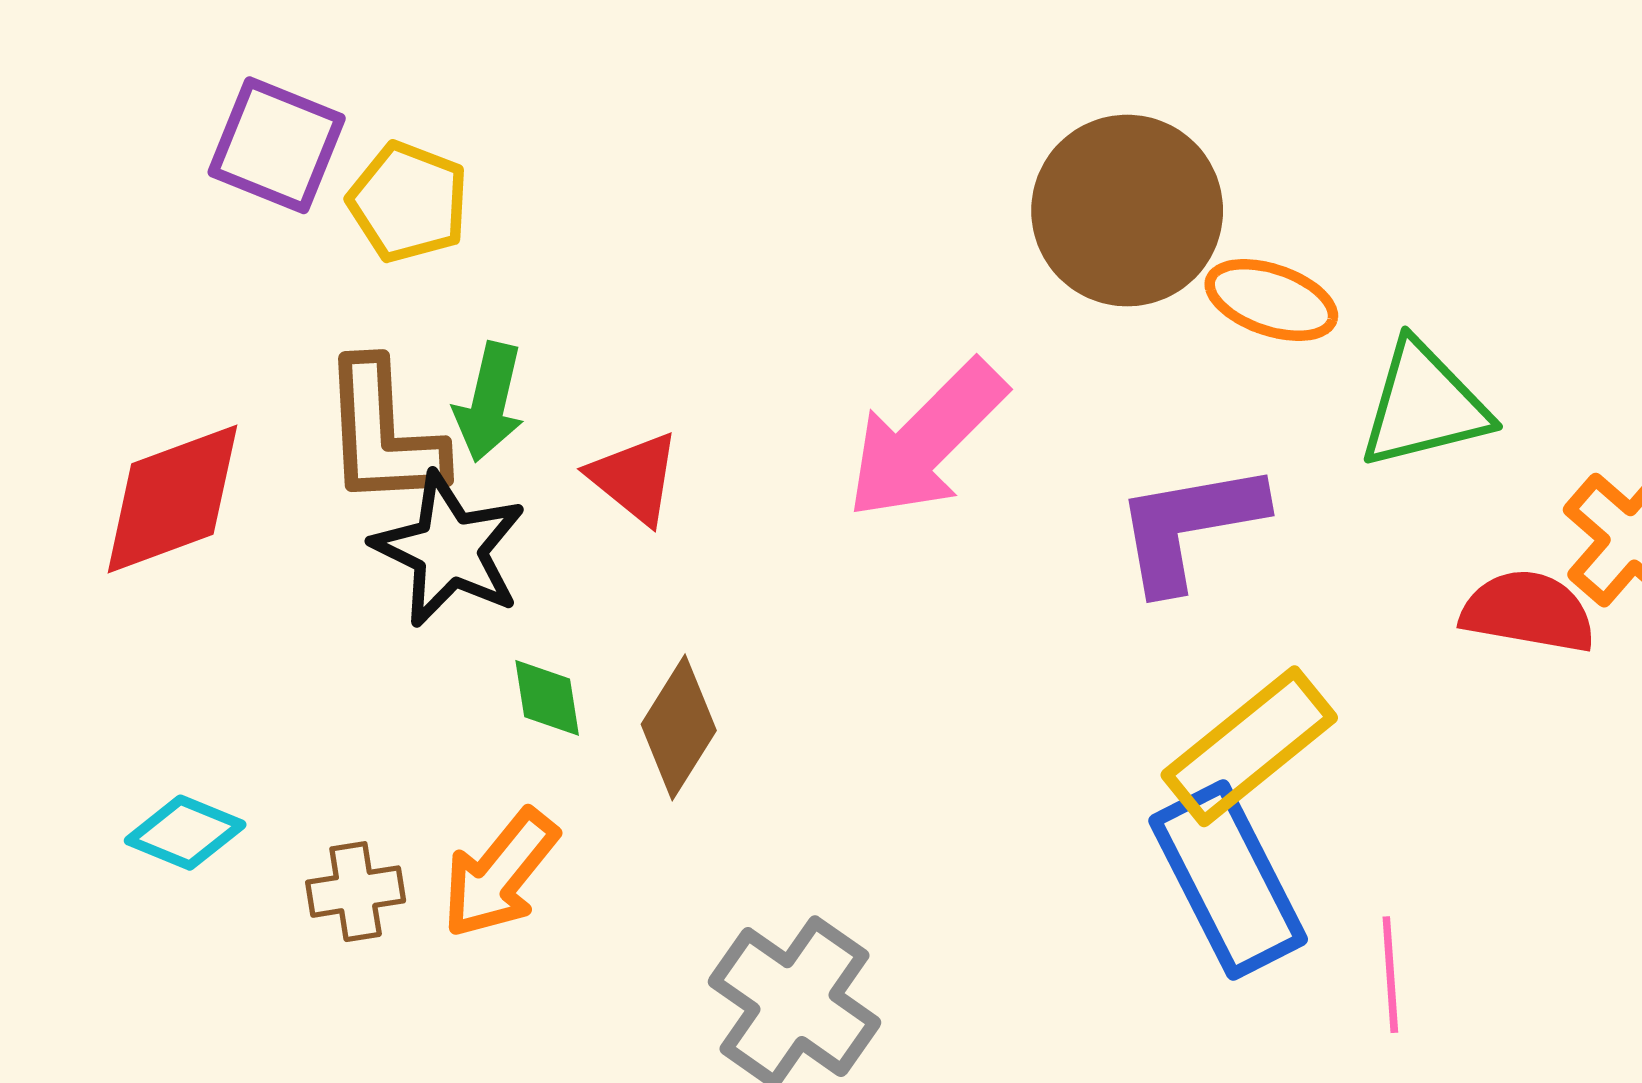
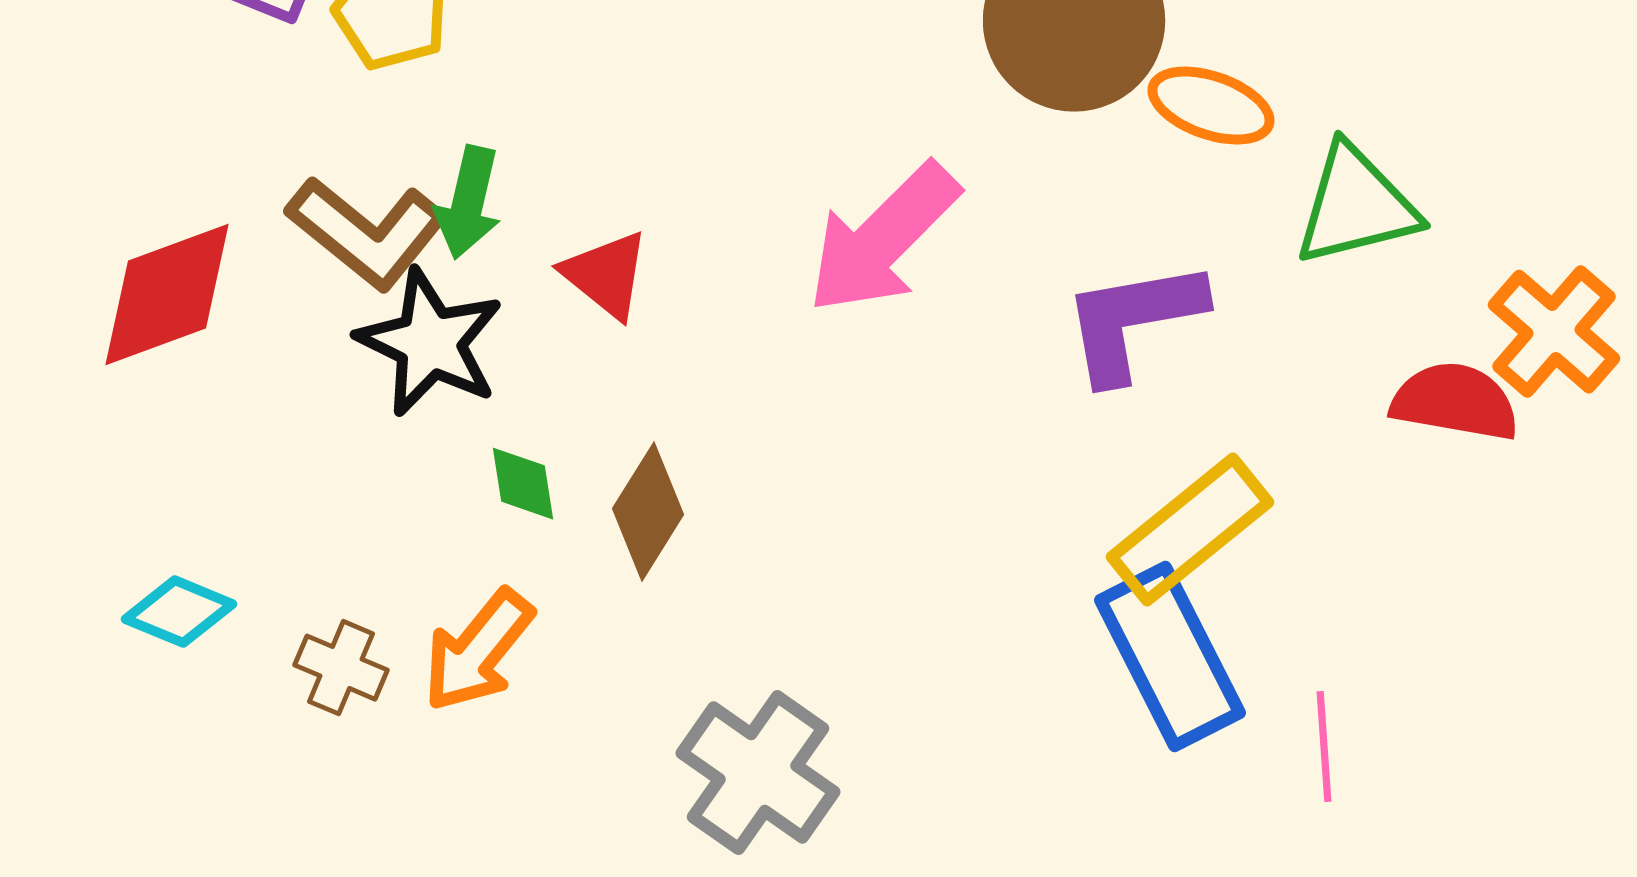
brown L-shape: (383, 434) -> (367, 233), turned -48
brown cross: (356, 892) -> (341, 668), turned 32

